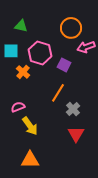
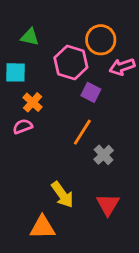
pink hexagon: (40, 53) -> (71, 63), moved
pink semicircle: (18, 107) -> (23, 126), moved
yellow arrow: (30, 126) -> (62, 195), moved
red triangle: (76, 134) -> (108, 205), moved

